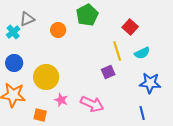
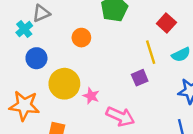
orange circle: (58, 30) -> (81, 38), moved
blue circle: (14, 63) -> (36, 58), moved
pink star: (61, 100) -> (91, 96), moved

